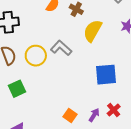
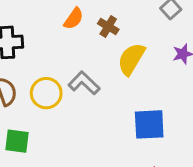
green square: (17, 89) -> (17, 141), turned 30

